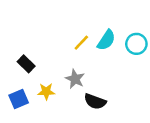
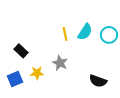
yellow line: (81, 43) -> (65, 34), turned -56
black semicircle: (95, 101) -> (98, 81), moved

